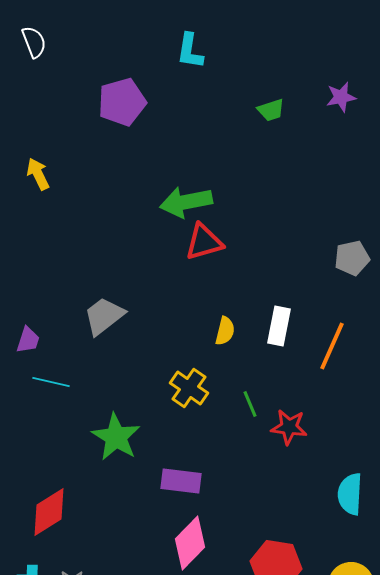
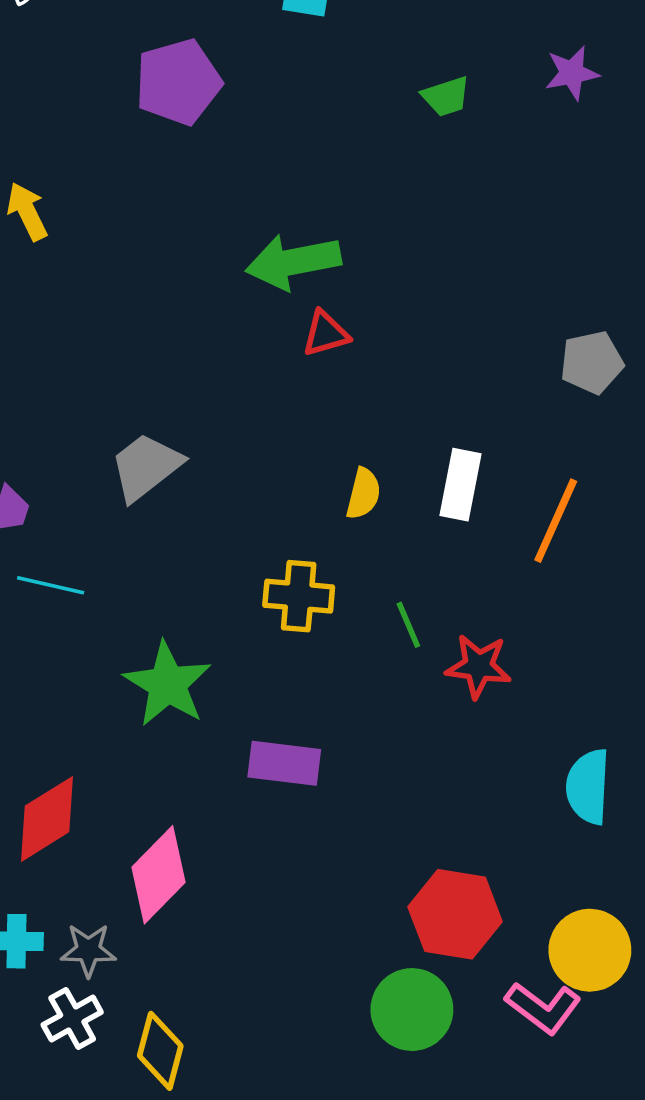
red triangle: (204, 242) -> (326, 334), size x0.7
yellow cross: (189, 388) -> (299, 596), turned -30
pink diamond: (190, 543) -> (158, 875), moved

